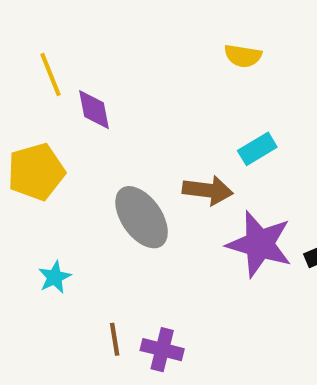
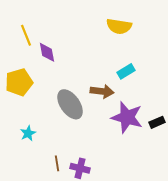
yellow semicircle: (243, 56) -> (119, 26), size x1.4

